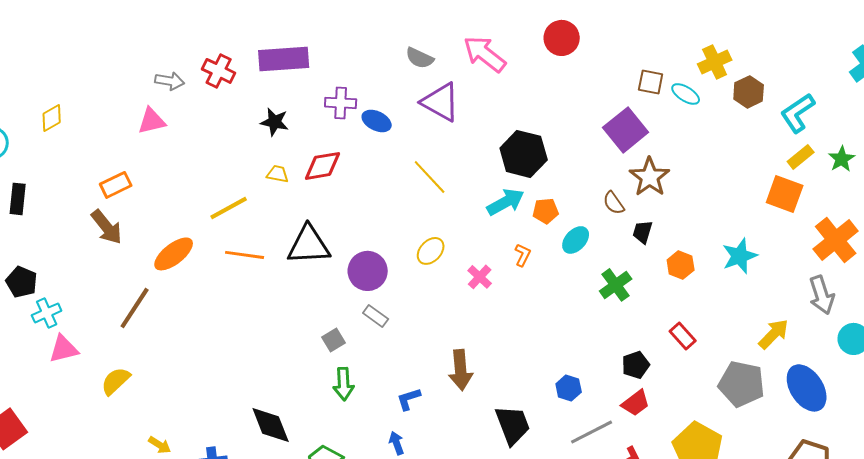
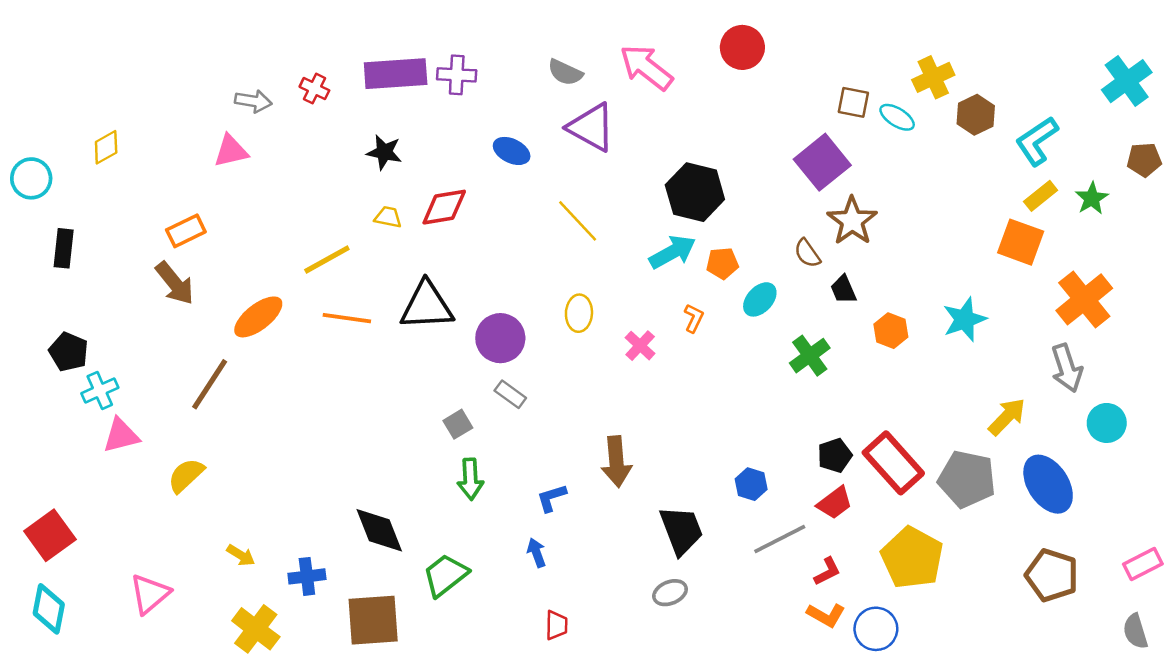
red cross: (219, 71) -> (314, 89), size x0.7
purple cross: (341, 103) -> (457, 75), moved
black trapezoid: (643, 232) -> (843, 289), turned -40
yellow ellipse: (431, 251) -> (579, 313), turned -40
red rectangle: (683, 336) -> (893, 463), moved, size x1.8

